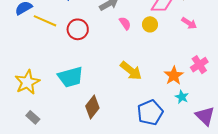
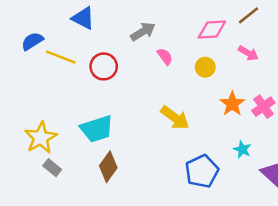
yellow circle: (150, 24) -> (205, 67), moved
orange star: (174, 76) -> (232, 104), moved
brown diamond: (92, 107) -> (108, 167), moved
gray rectangle: (33, 117) -> (52, 168), moved

